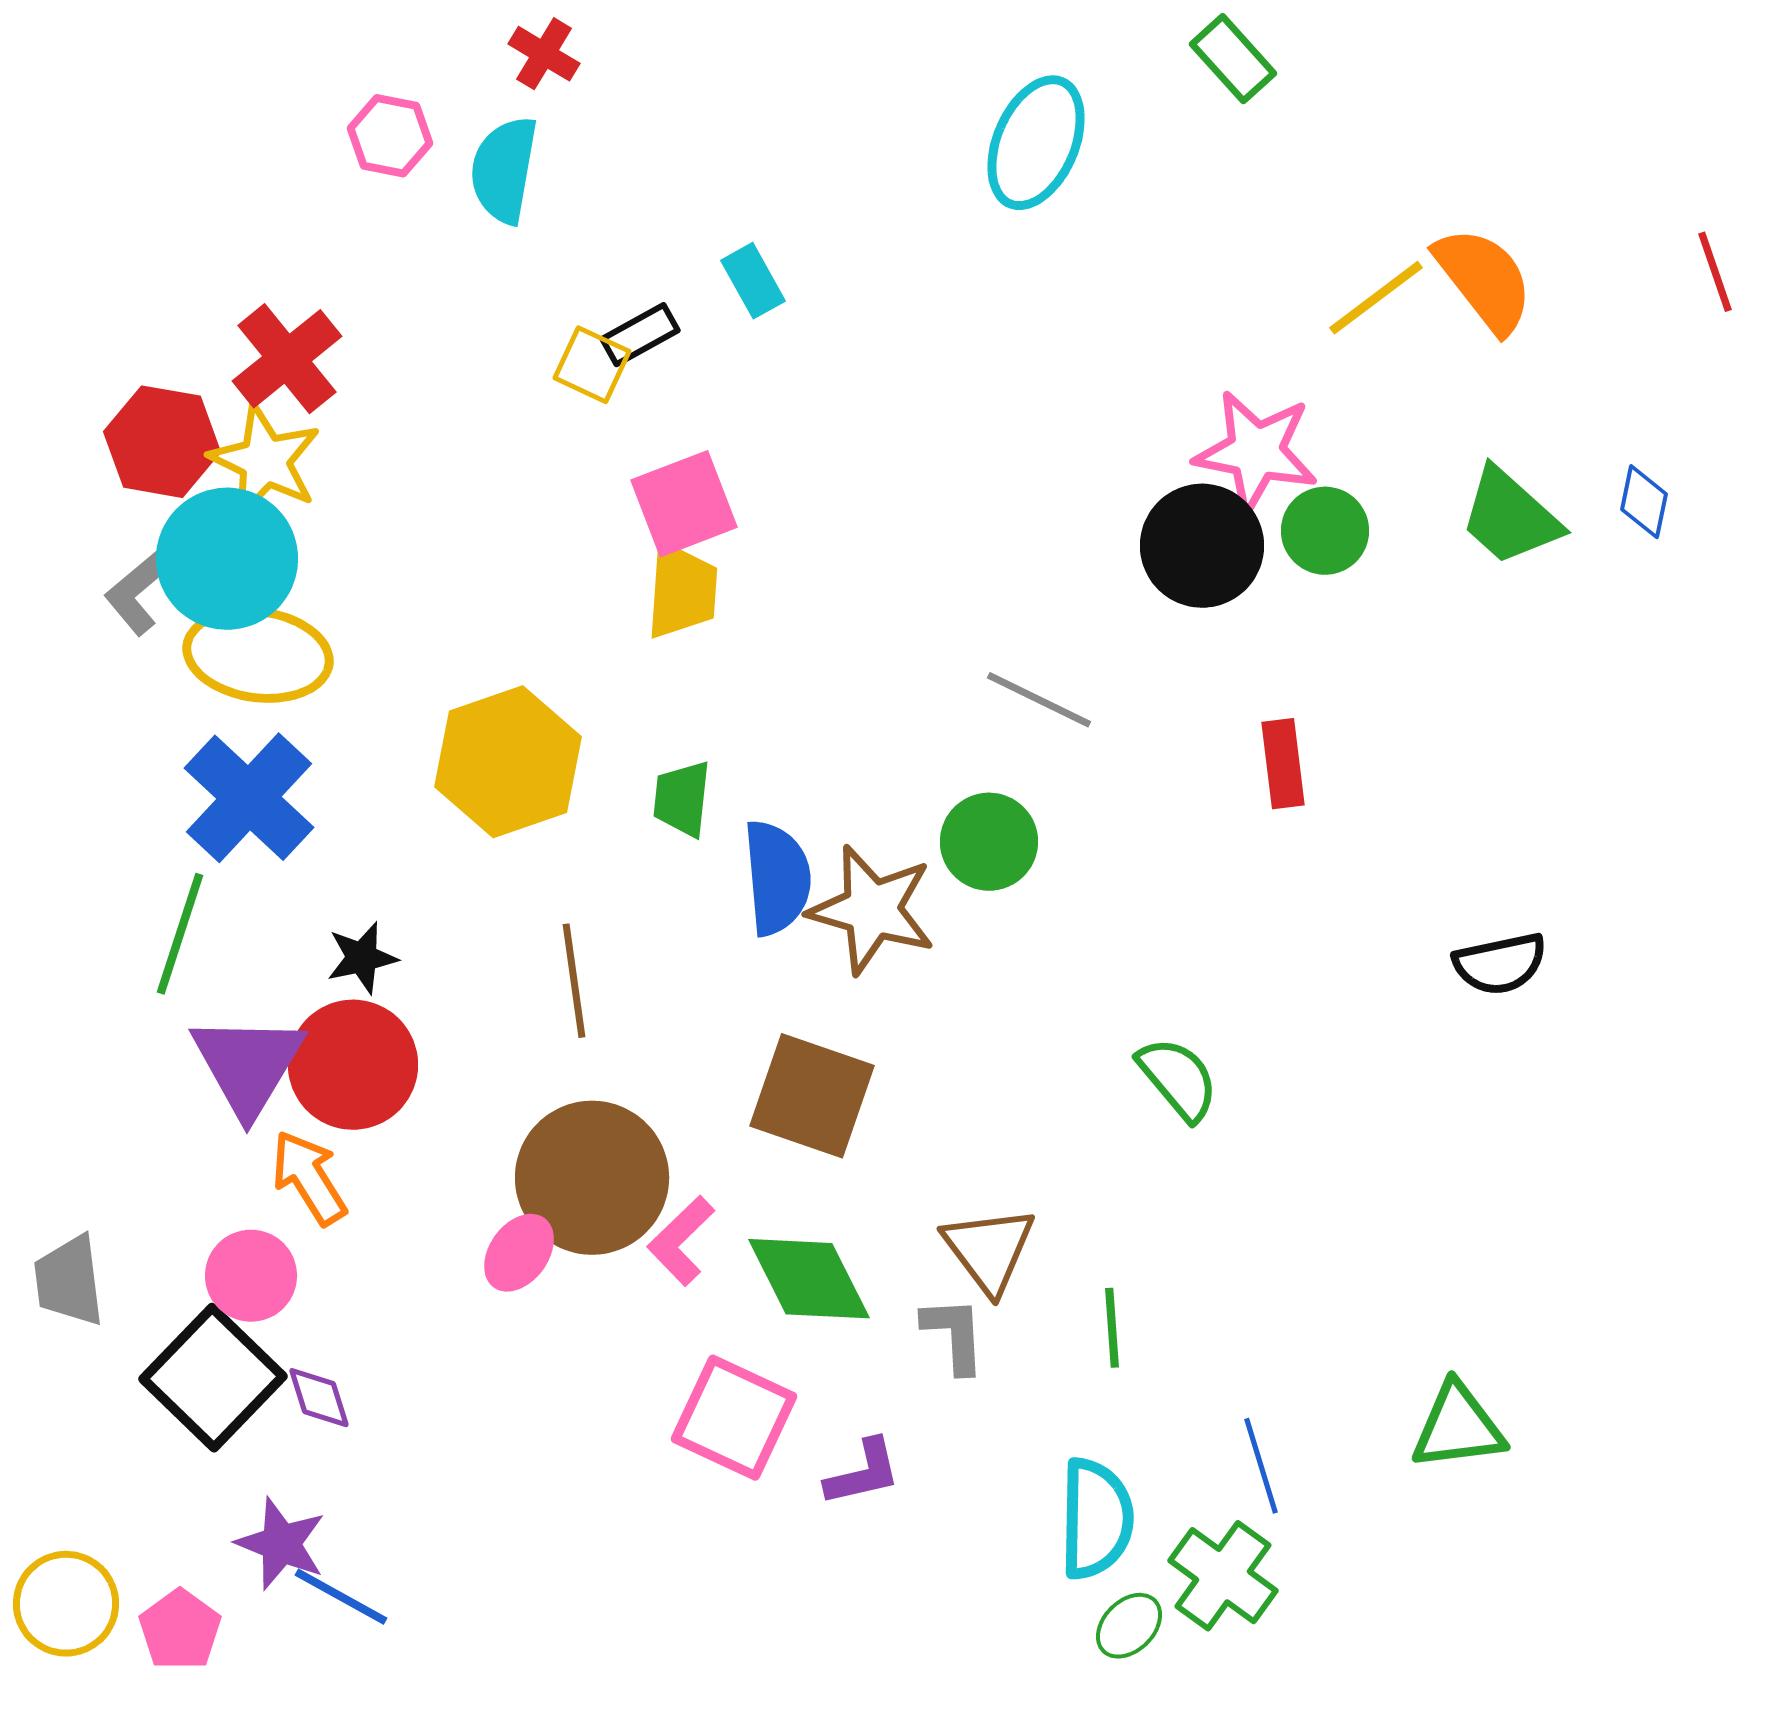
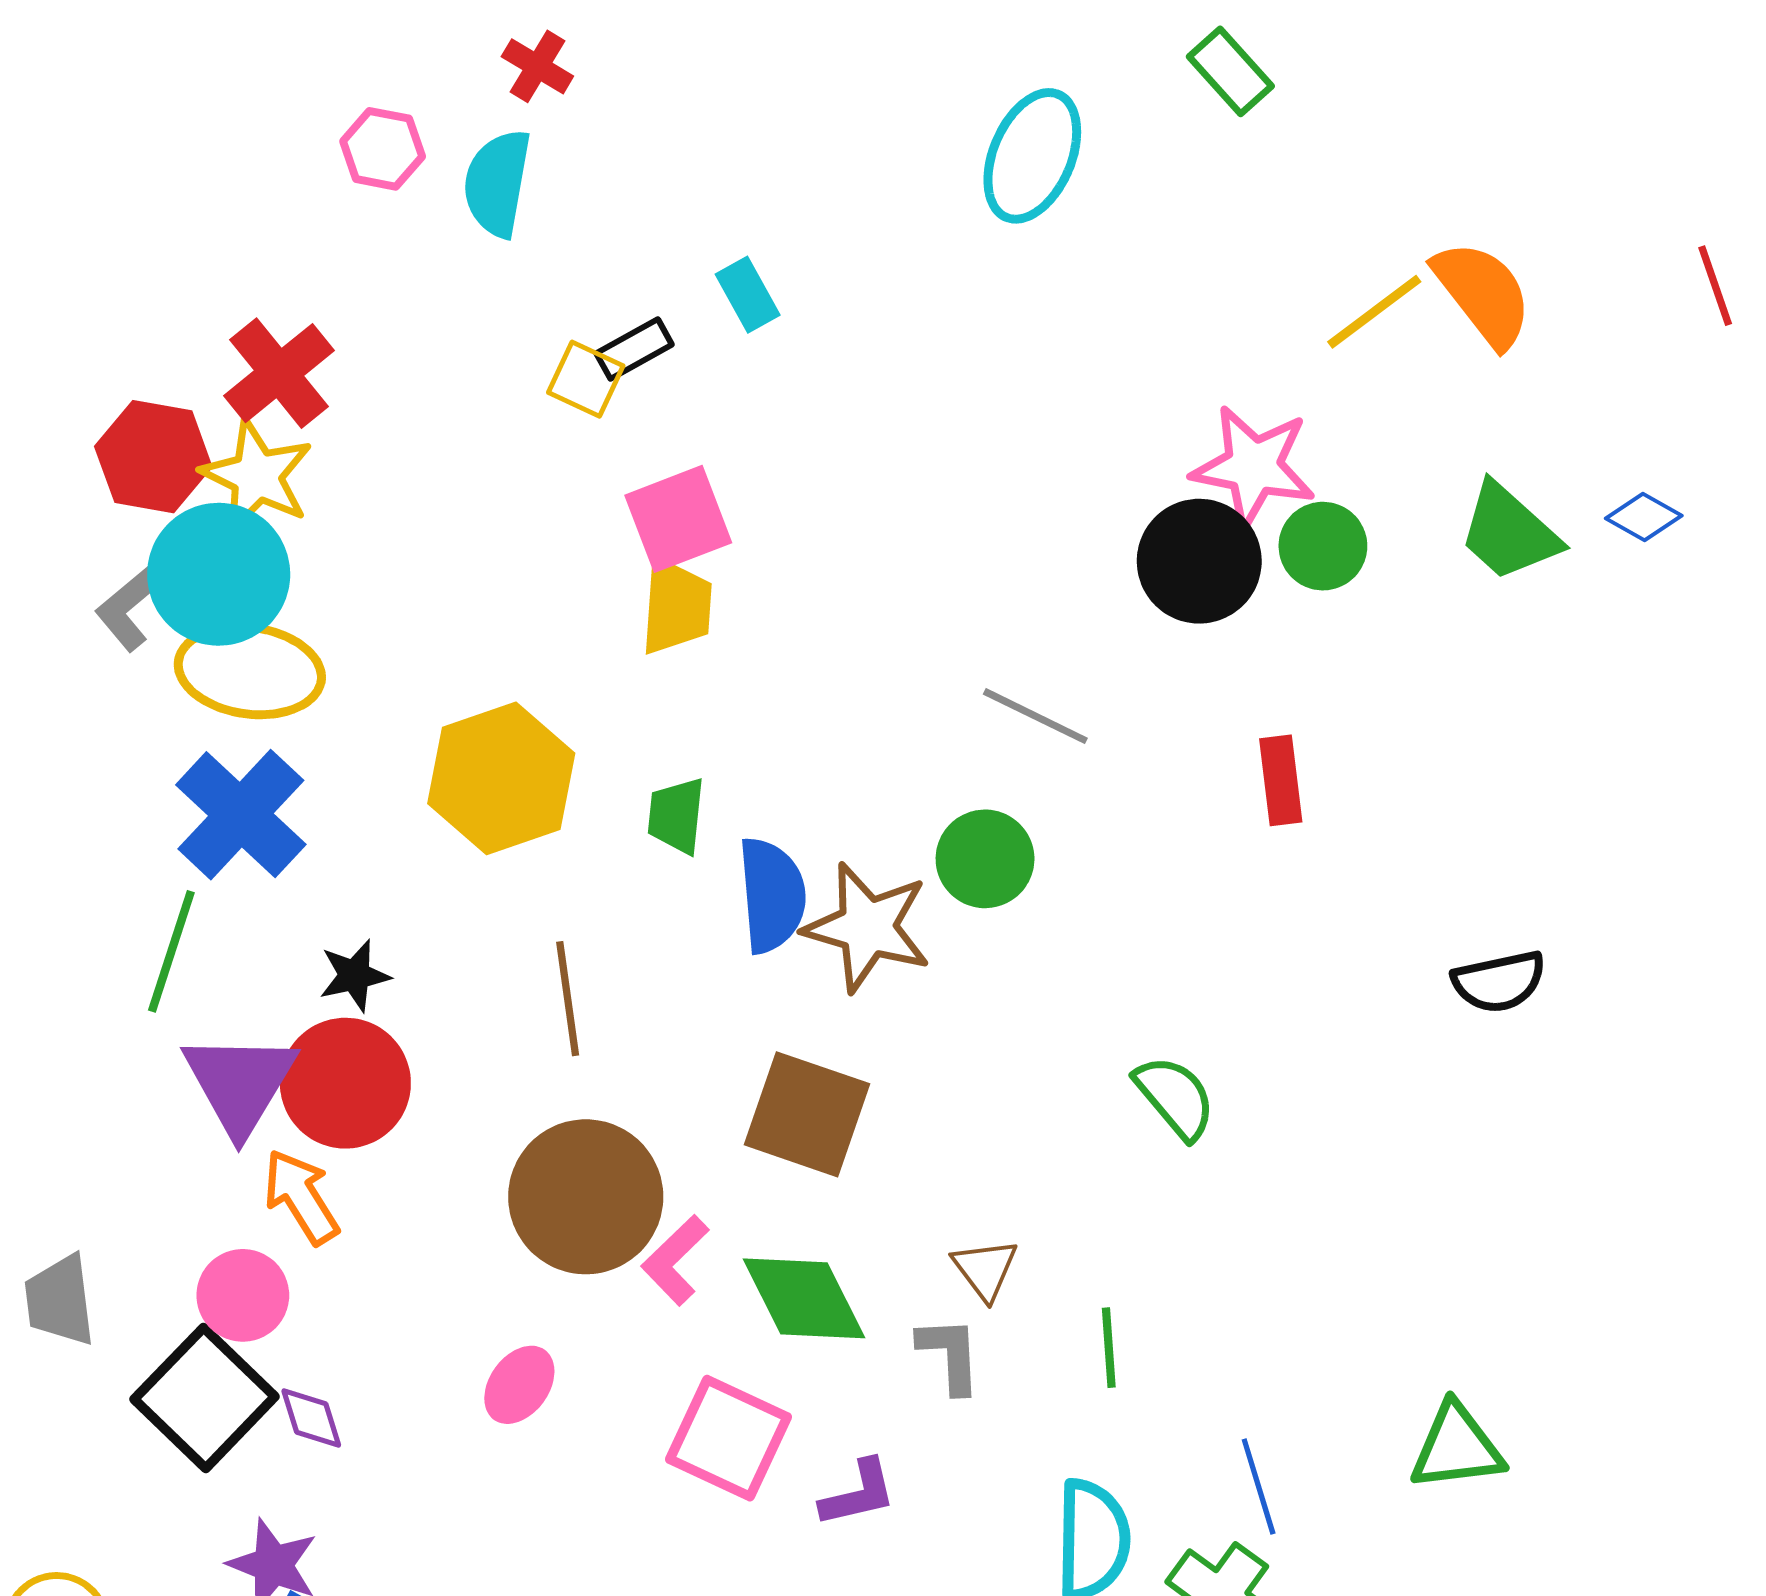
blue diamond: (1644, 502) -> (1644, 517), turned -72
brown triangle: (989, 1250) -> (985, 1269), size x0.7
pink ellipse: (519, 1253) -> (519, 1385), moved

